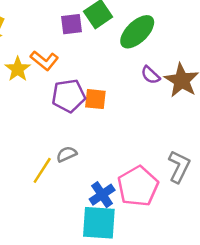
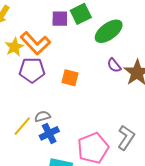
orange L-shape: (44, 61) -> (35, 43), size x1.4
purple pentagon: (69, 96) -> (32, 70), moved
blue cross: (102, 195) -> (49, 133), moved

